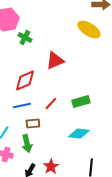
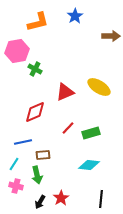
yellow ellipse: (89, 30) -> (99, 87), moved
red line: (51, 104) -> (68, 128), moved
blue line: (22, 106) -> (23, 142), moved

